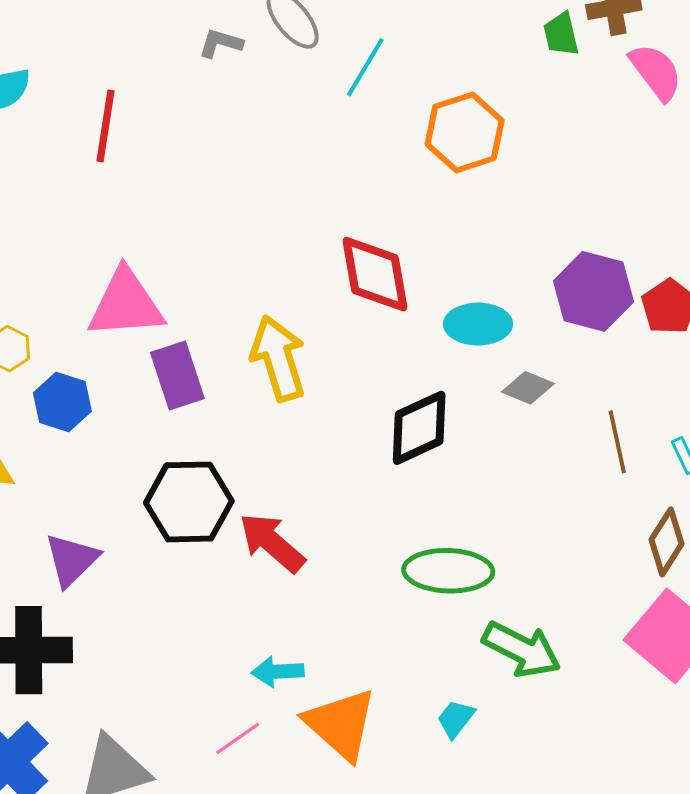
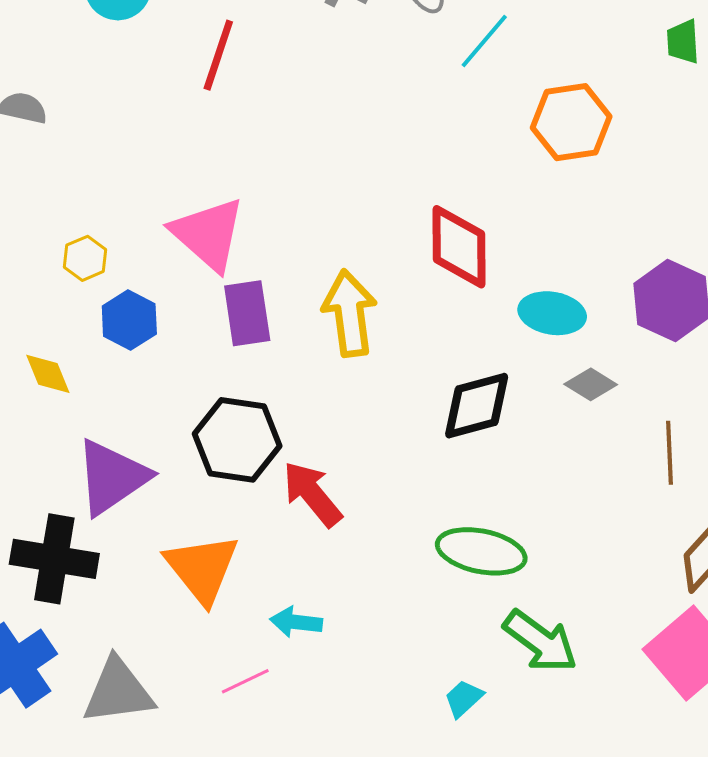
pink triangle: (126, 304) -> (208, 234), turned 36
purple triangle: (72, 560) -> (112, 477), size x1.4
orange triangle: (341, 724) -> (202, 569), moved

